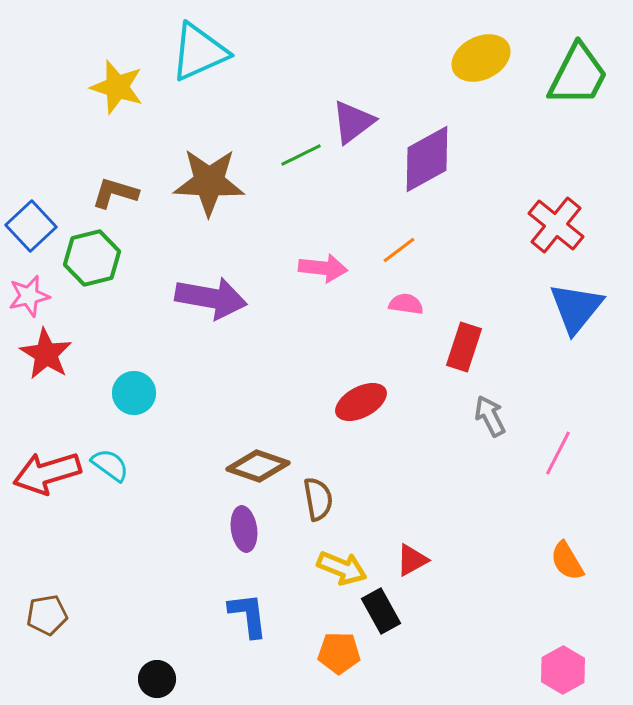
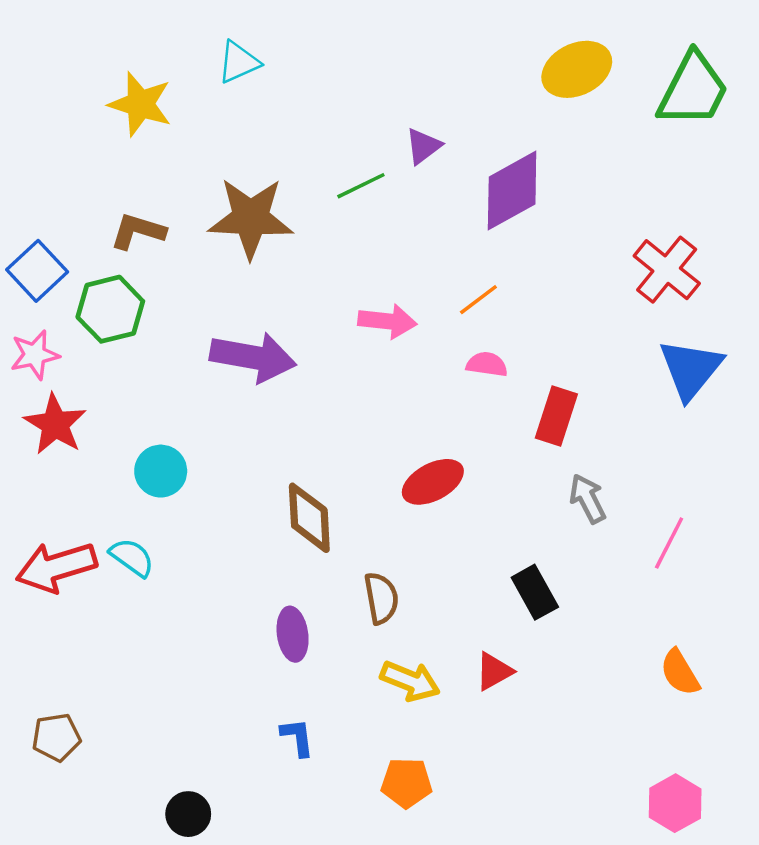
cyan triangle: (199, 52) -> (239, 62), size x0.6
purple triangle: (353, 122) -> (423, 146), size x0.7
brown diamond: (258, 466) -> (309, 518), moved, turned 68
black rectangle: (381, 611) -> (535, 592), moved
blue L-shape: (248, 615) -> (297, 737), size x0.7

